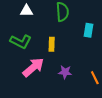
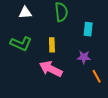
pink arrow: (33, 67) -> (51, 69), moved, turned -110
purple star: (65, 72) -> (84, 57), moved

